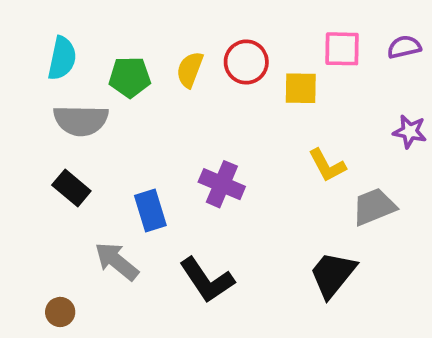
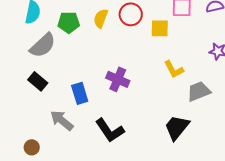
gray semicircle: (81, 120) -> (43, 45), turned -44

